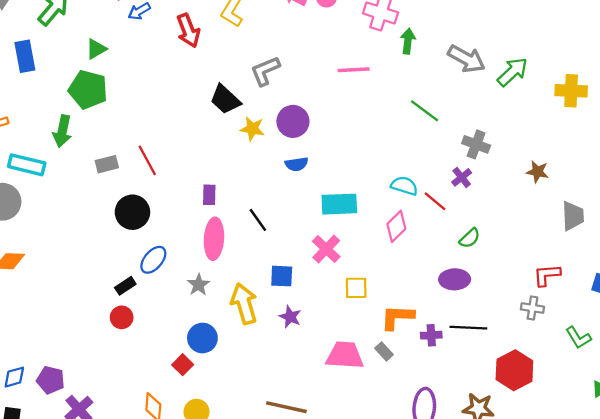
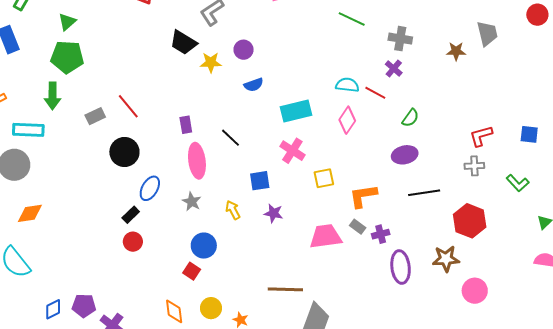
purple circle: (293, 121) -> (244, 50), size x0.7
gray trapezoid: (573, 216) -> (487, 34), moved
yellow arrow: (244, 304) -> (233, 210), size x0.6
purple cross: (431, 335) -> (381, 234), moved

